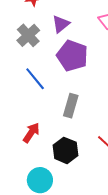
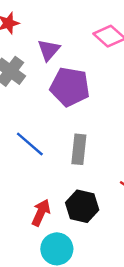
blue line: (35, 79) -> (30, 144), moved
red arrow: (31, 133) -> (41, 213), moved

